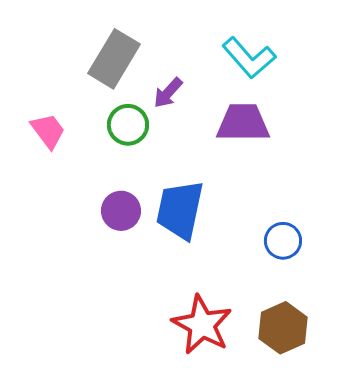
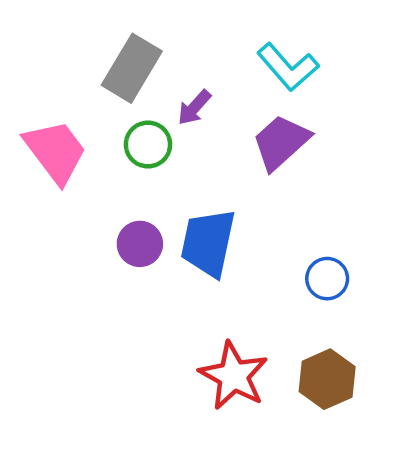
purple trapezoid: (243, 123) -> (281, 142), turned -42
pink trapezoid: (48, 131) -> (55, 151), size x1.6

